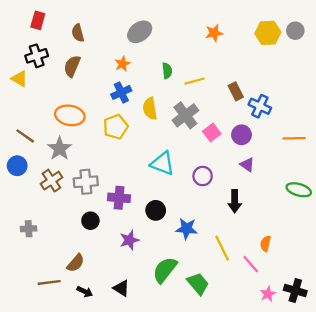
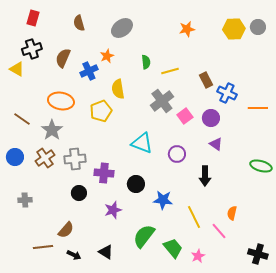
brown semicircle: (78, 33) -> (79, 23), moved
blue cross: (121, 92) -> (89, 71), moved
yellow semicircle: (150, 108) -> (118, 89), moved
orange line: (294, 138) -> (258, 108), moved
blue circle: (17, 166) -> (15, 157), moved
pink star: (268, 294) -> (198, 256), moved

